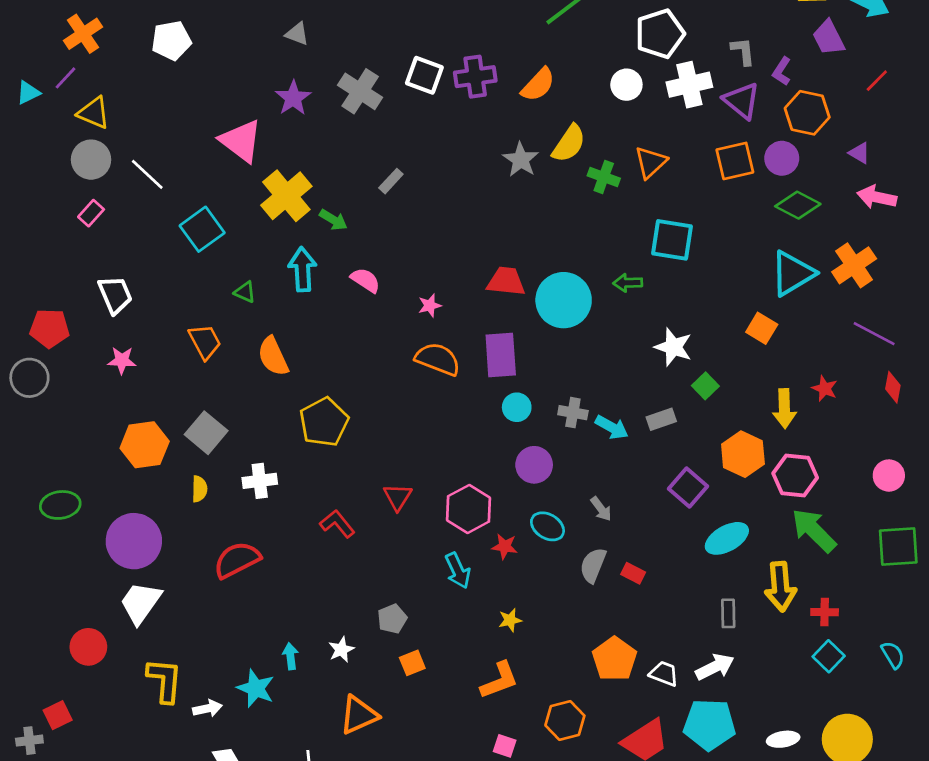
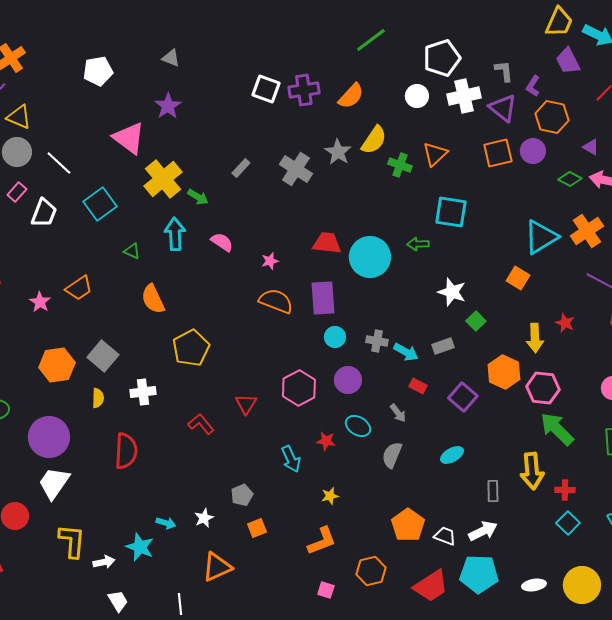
white pentagon: (171, 40) -> (98, 71), moved
gray cross: (360, 91) -> (296, 169), moved
green diamond: (798, 205) -> (570, 179), moved, size x0.7
white trapezoid: (115, 295) -> (44, 213), moved, turned 44
orange trapezoid: (205, 342) -> (79, 288), moved, turned 84
pink star: (122, 360) -> (40, 302), turned 30
pink hexagon: (469, 509) -> (299, 388), moved
cyan ellipse: (727, 538) -> (452, 455), moved, size x0.7
red semicircle: (237, 560) -> (126, 451), turned 120
red rectangle: (633, 573) -> (418, 386), moved
cyan arrow: (290, 656) -> (166, 523), turned 114

